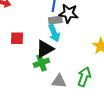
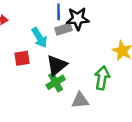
cyan arrow: (54, 33) -> (39, 38), moved
green arrow: (84, 77) -> (102, 78), moved

